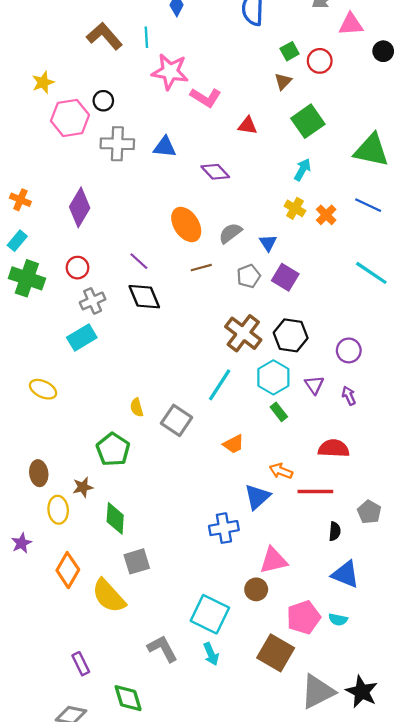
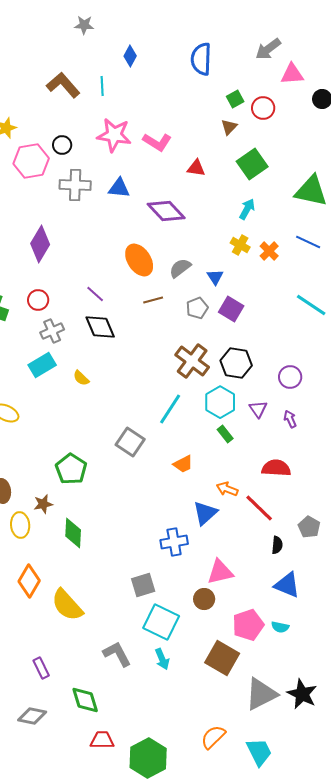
pink star: (170, 72) -> (114, 135), moved
purple diamond: (215, 172) -> (166, 211), size x1.4
yellow semicircle: (137, 408) -> (81, 378), moved, turned -30
red line: (315, 491) -> (259, 508), turned 44
gray square: (137, 561) -> (143, 585), moved

